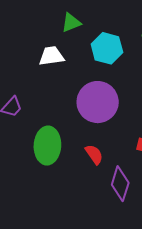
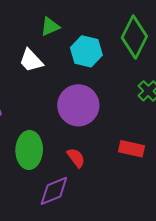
white trapezoid: (51, 56) -> (31, 60), turned -124
purple diamond: (120, 184) -> (54, 191), moved, turned 52

